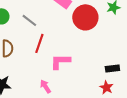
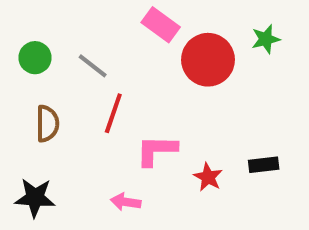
pink arrow: (45, 86) -> (126, 202), turned -48
red star: (106, 87) -> (208, 177), moved

